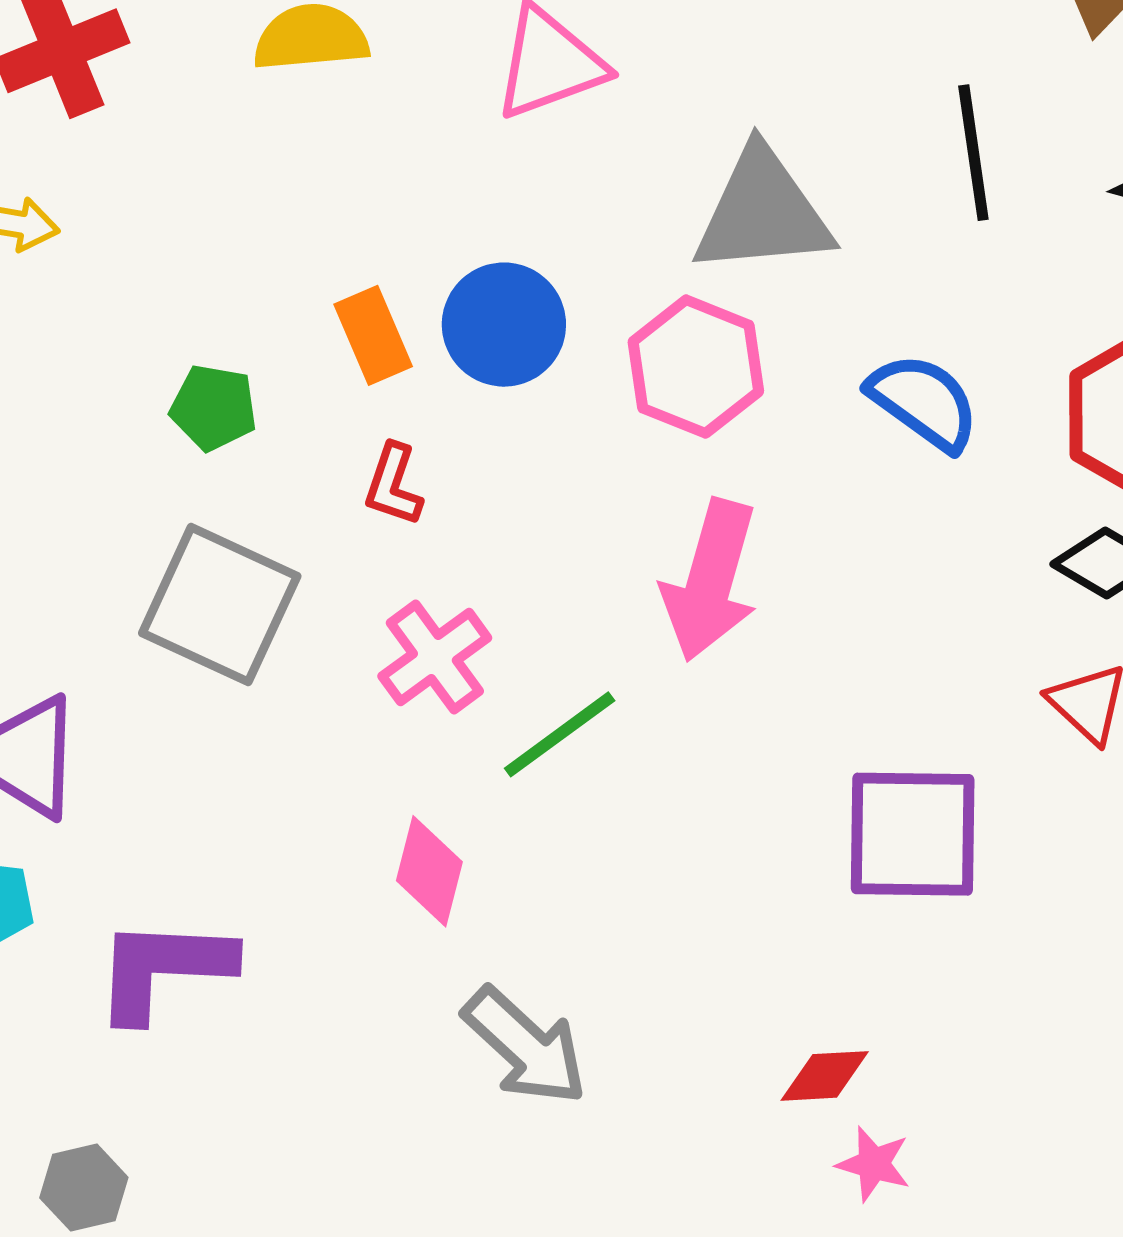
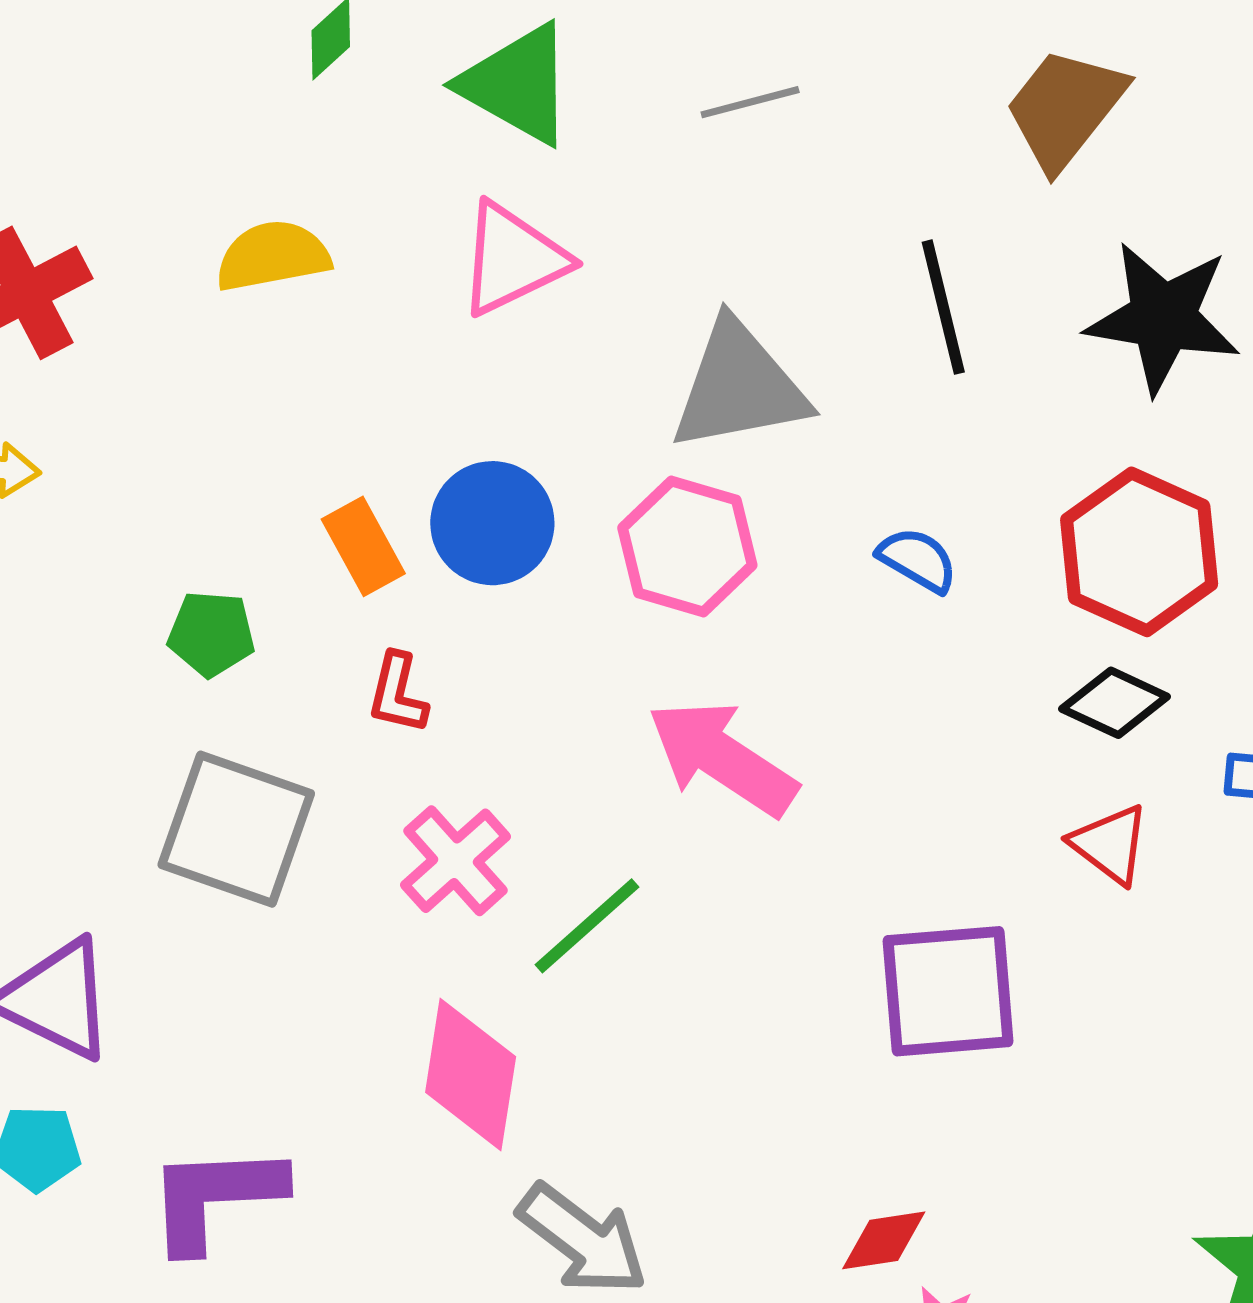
blue semicircle: (924, 402) -> (918, 560), size x0.7
pink arrow: (710, 580) -> (722, 758), turned 113
pink diamond: (429, 871) -> (471, 1074), size x1.4

